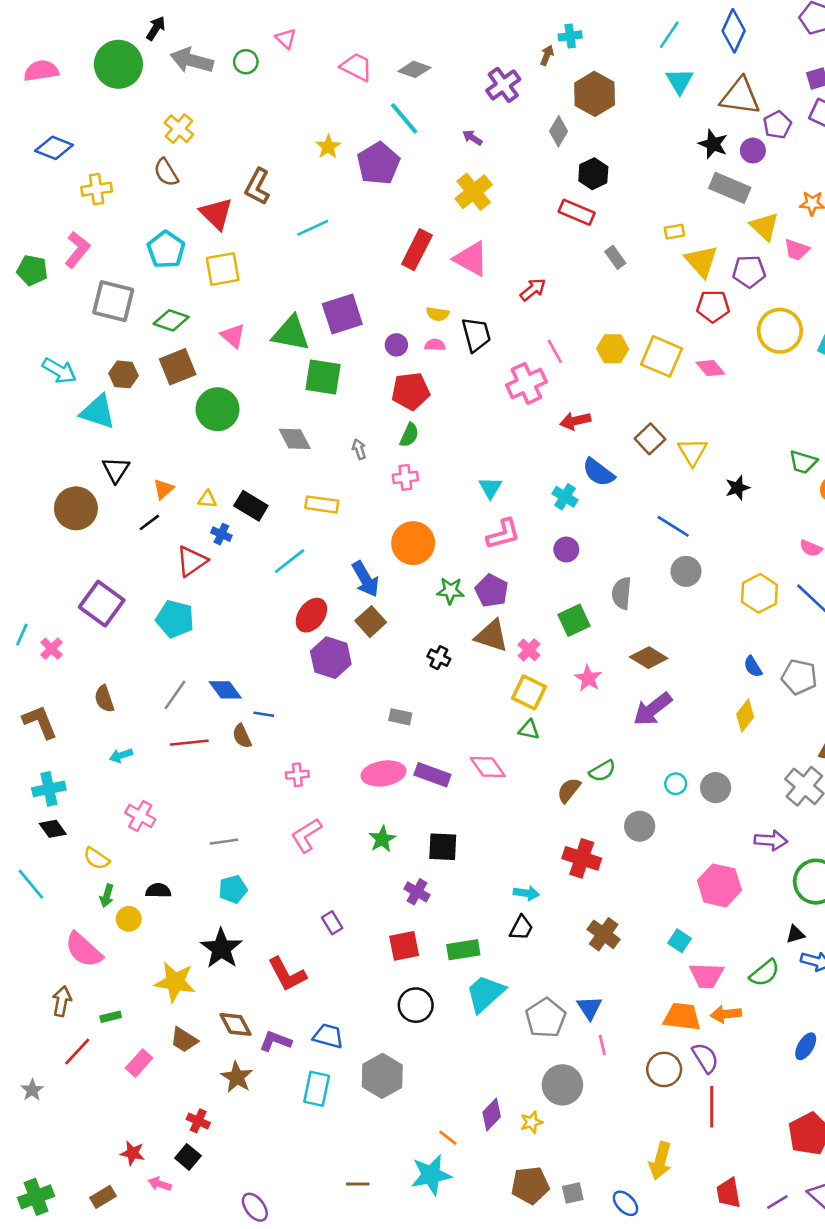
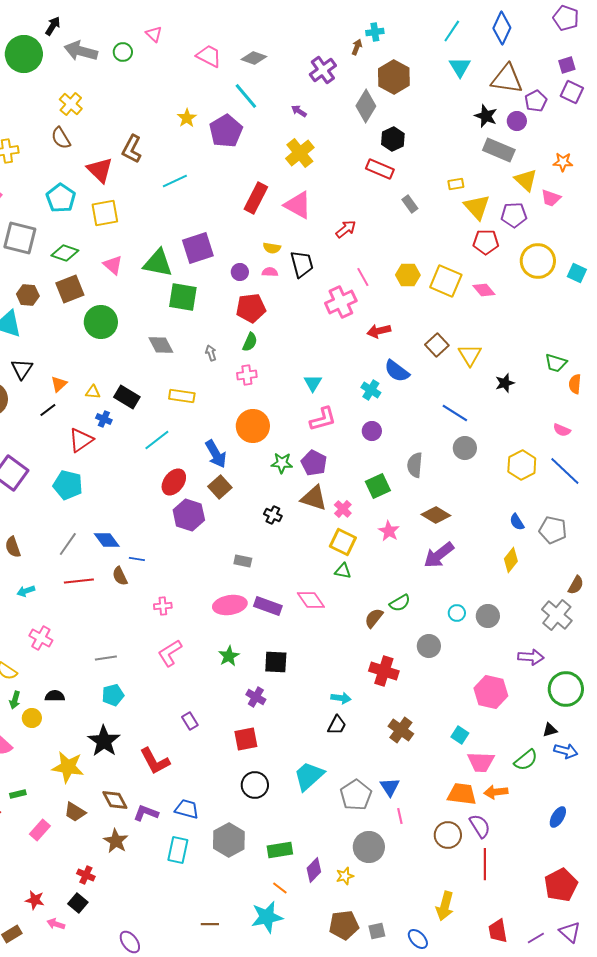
gray diamond: (559, 131) -> (366, 106), size x1.4
green rectangle: (463, 950) -> (280, 850), moved

